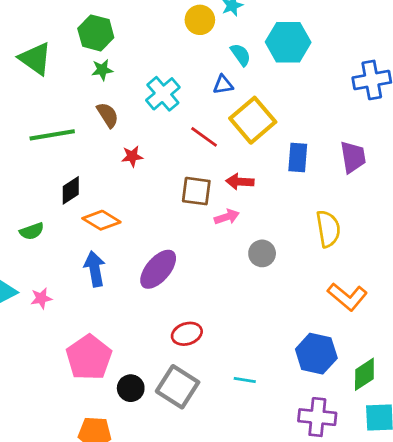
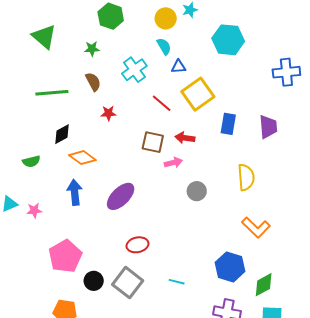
green hexagon: (96, 33) -> (111, 16), moved
cyan semicircle: (241, 55) -> (164, 46), moved

